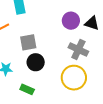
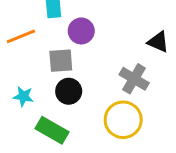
purple circle: (71, 21) -> (81, 31), moved
green rectangle: (27, 89) -> (52, 130), size x1.5

